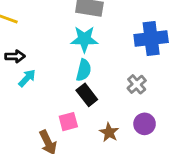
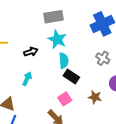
cyan star: (84, 39) -> (57, 39), turned -30
black arrow: (15, 56) -> (31, 52), moved

